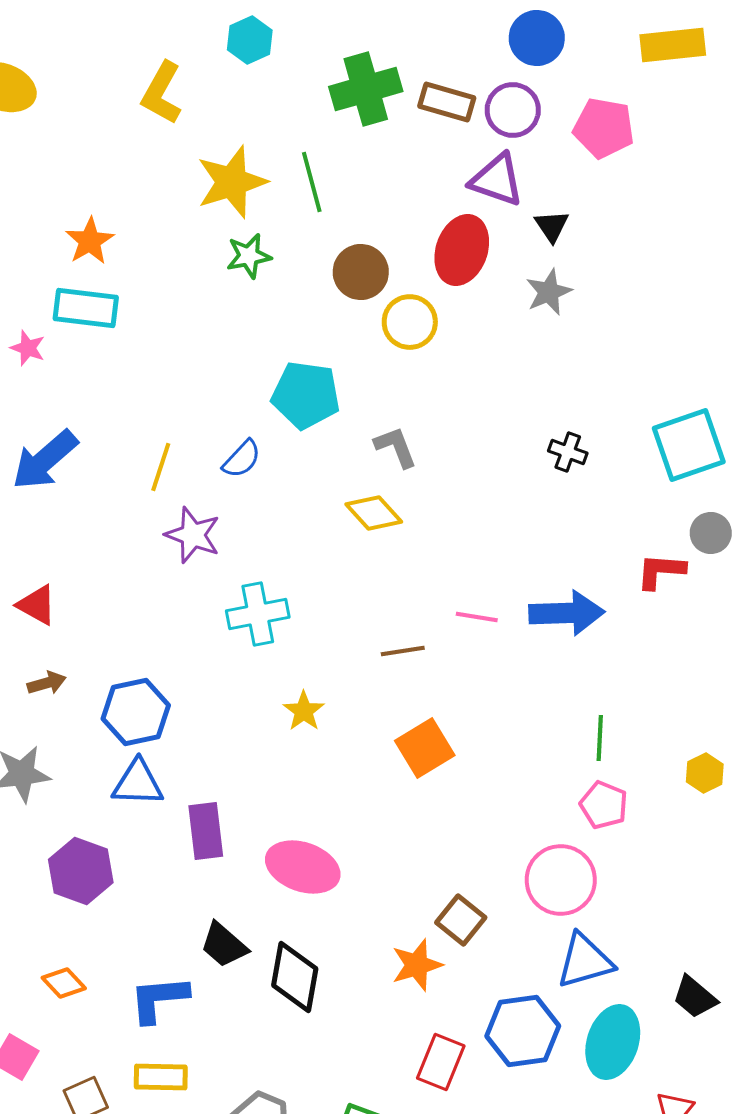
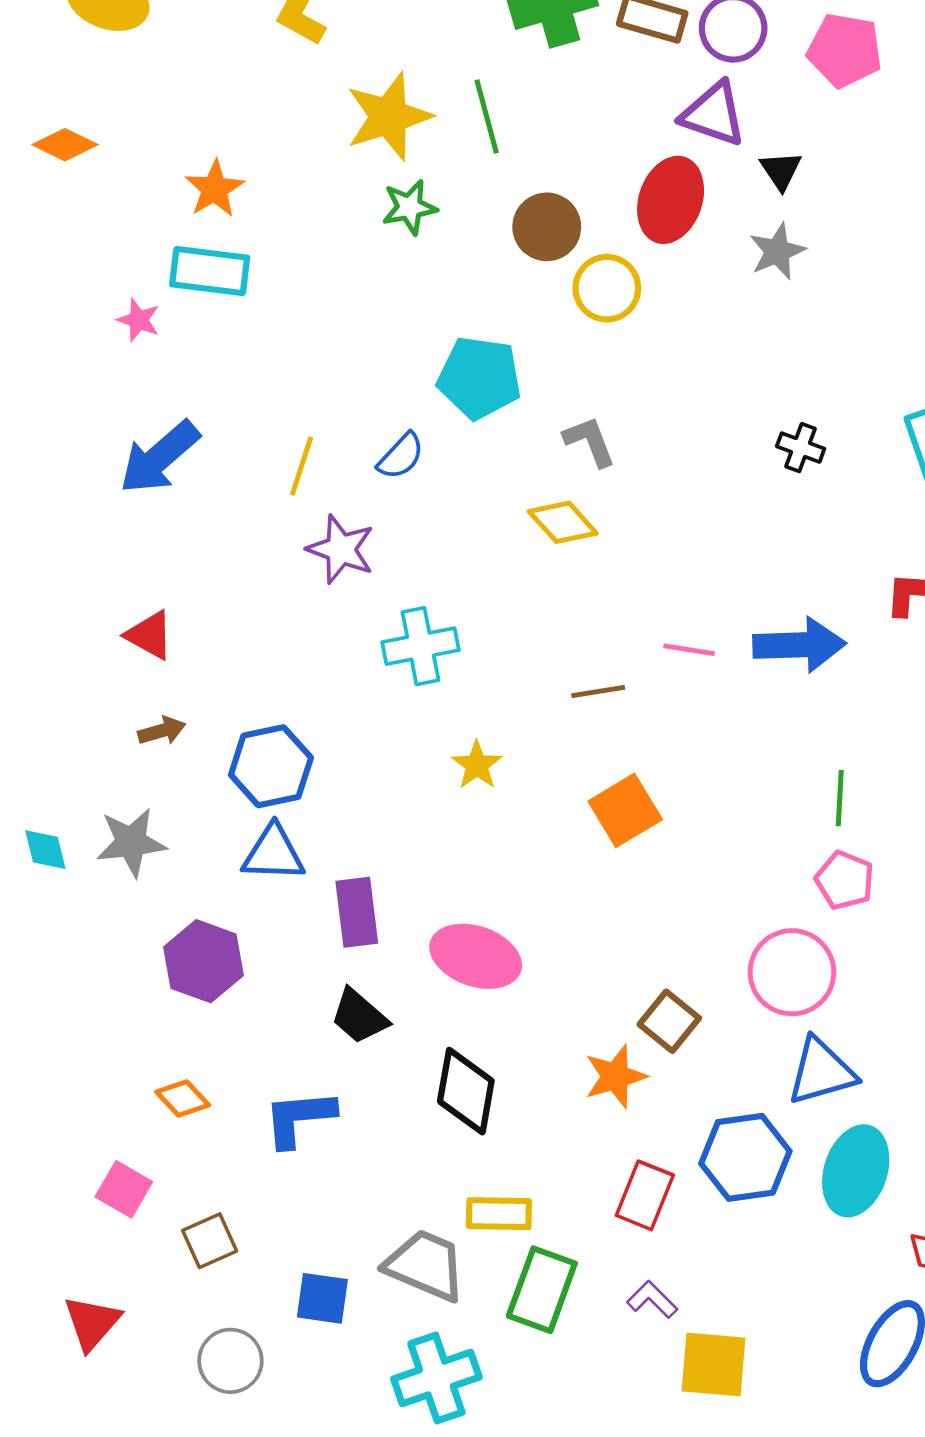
black trapezoid: (224, 945) -> (359, 1016), moved
yellow rectangle: (161, 1077) -> (499, 1214), moved

